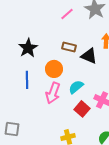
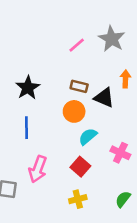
orange circle: (54, 69) -> (74, 111), moved
pink arrow: (53, 93) -> (38, 169), moved
red square: (82, 109) -> (80, 167), moved

